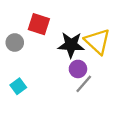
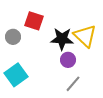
gray line: (84, 84) -> (73, 84), moved
cyan square: (18, 86) -> (16, 75), size x1.6

